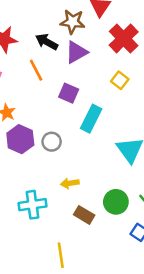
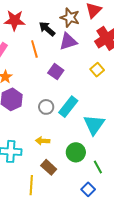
cyan rectangle: (91, 119) -> (68, 107), moved
gray circle: (52, 142) -> (46, 107), moved
green circle: (116, 202) -> (76, 152), moved
yellow line: (61, 255) -> (31, 185), moved

